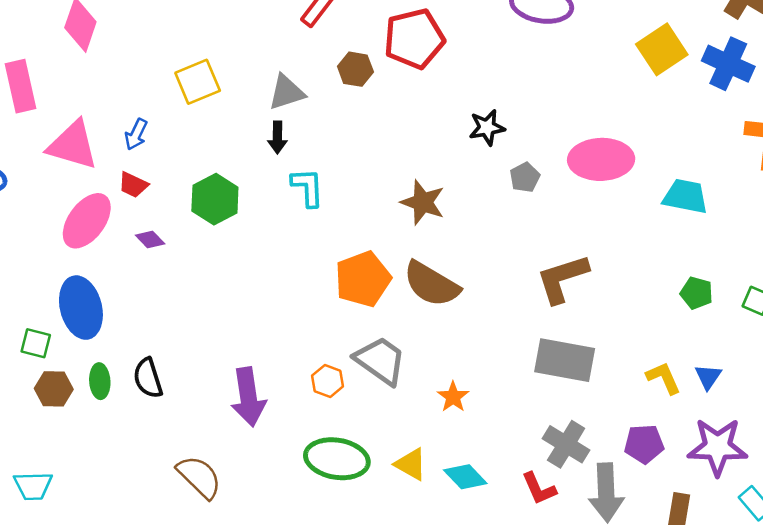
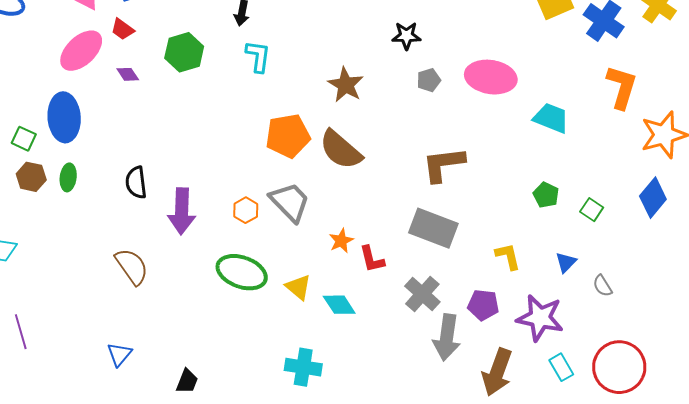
blue triangle: (708, 377) -> (566, 262), moved
black semicircle: (148, 378) -> (136, 182), moved
red L-shape: (539, 489) -> (372, 259), moved

